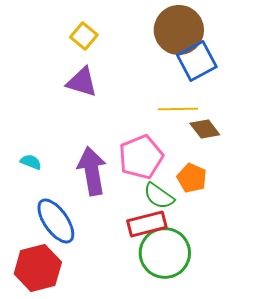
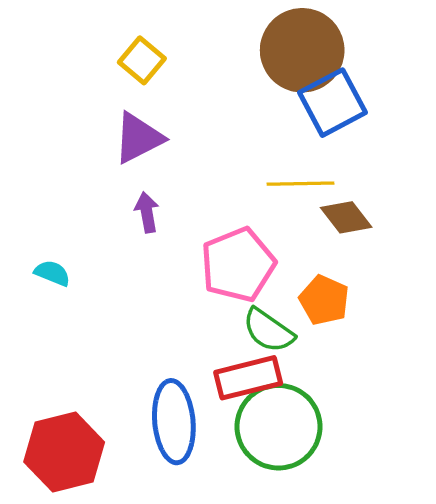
purple triangle: (82, 82) -> (138, 138), turned -44
purple arrow: (92, 171) -> (147, 212), moved, size x0.5
blue ellipse: (56, 221) -> (174, 422), moved, turned 30

